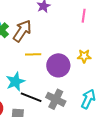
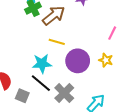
pink line: (84, 16) -> (112, 33), moved
cyan star: (15, 82) -> (42, 64), moved

